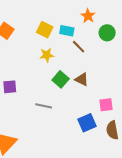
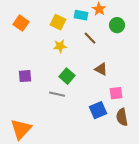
cyan rectangle: (67, 31) -> (81, 15), moved
green square: (61, 79) -> (67, 76), moved
brown triangle: (82, 79) -> (101, 69), moved

